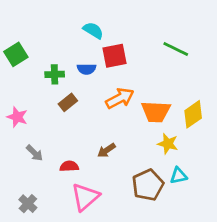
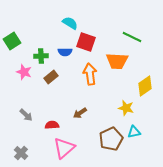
red square: (114, 56) -> (86, 42), turned 30
orange arrow: (120, 98) -> (90, 74), turned -70
orange trapezoid: (156, 112) -> (117, 61), moved
pink star: (17, 117) -> (24, 72), moved

